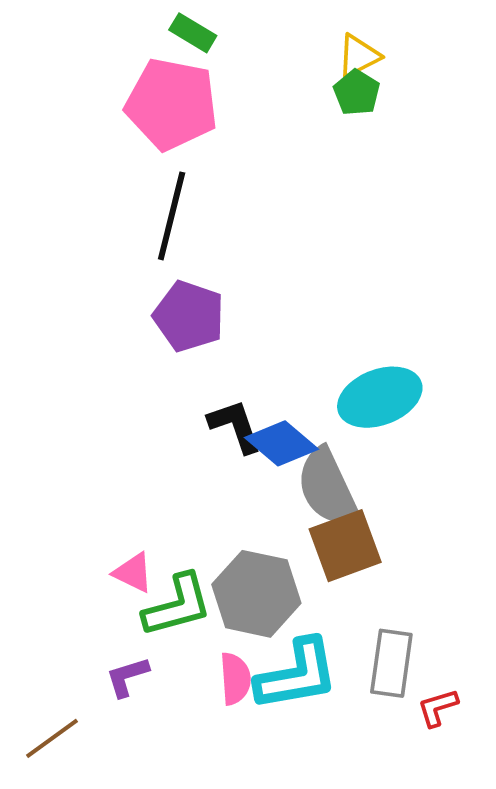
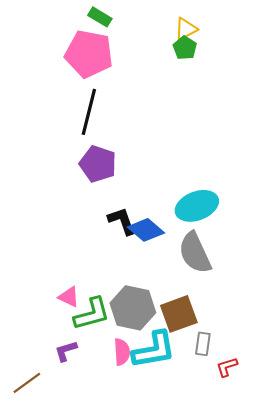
gray semicircle: (328, 488) -> (195, 253), moved
brown square: (345, 546) -> (179, 314), moved
gray rectangle: (391, 663) -> (203, 344), size x0.7

